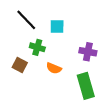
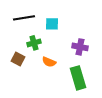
black line: (26, 20) -> (24, 18), turned -55
green cross: (37, 47) -> (34, 43), turned -32

